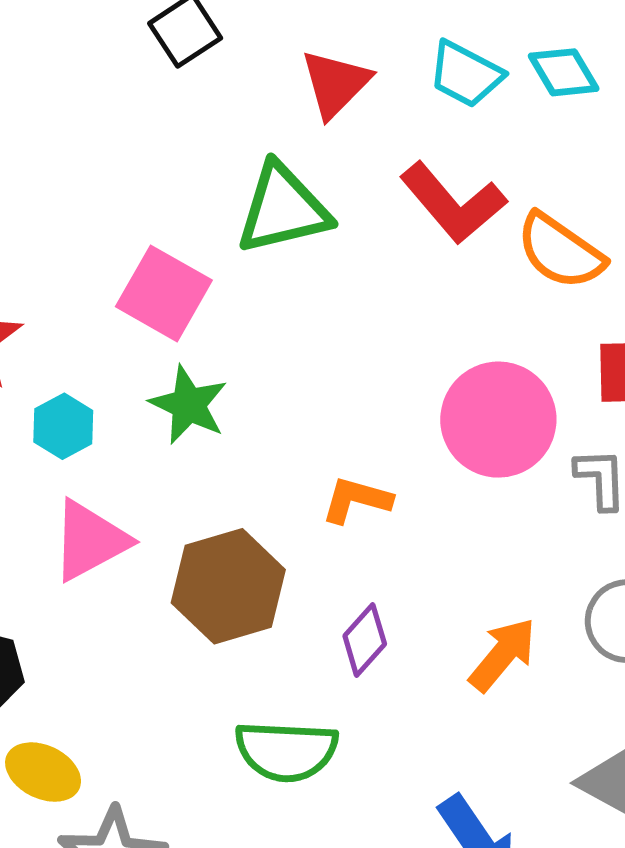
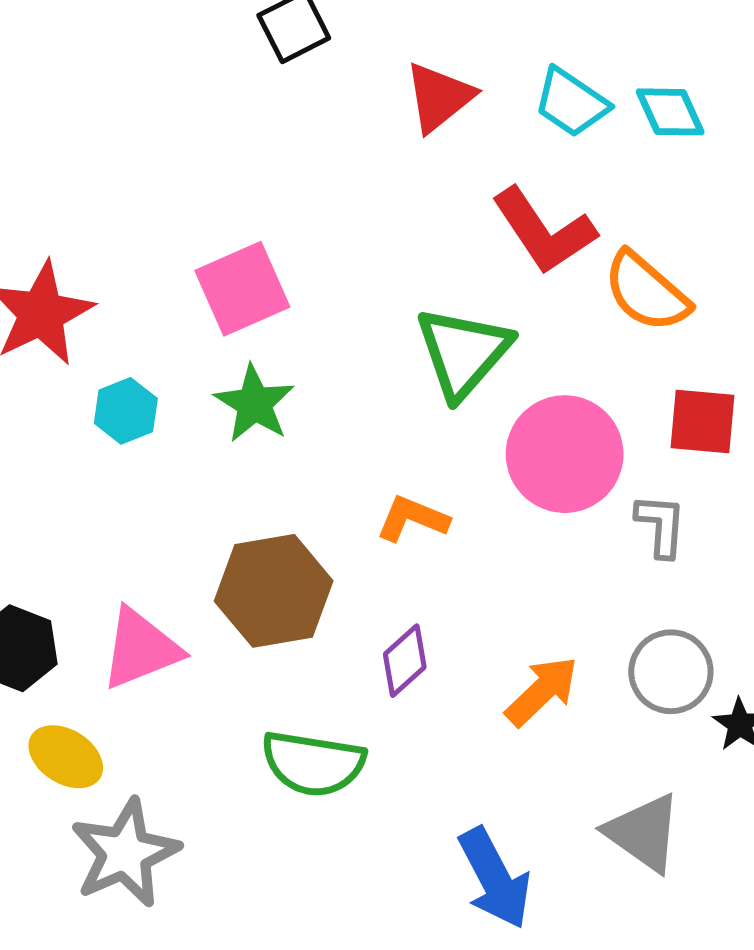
green triangle: (283, 209) -> (463, 352), moved, turned -42
pink square: (164, 293) -> (242, 289), turned 30
pink triangle: (90, 541) -> (141, 649), moved

